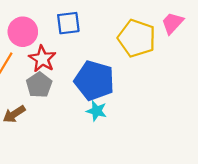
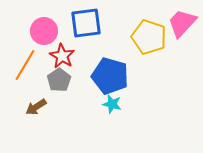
blue square: (68, 23) -> (86, 23), size x1.4
pink trapezoid: (172, 23) -> (182, 23), size x1.4

